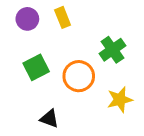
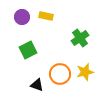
yellow rectangle: (63, 17) -> (46, 16), turned -56
orange circle: (79, 76) -> (60, 74), moved

